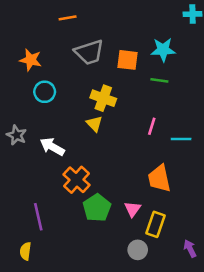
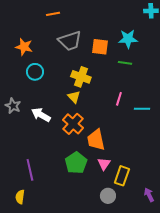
orange trapezoid: (159, 178) -> (96, 140), moved
orange cross: (76, 180) -> (73, 124), moved

